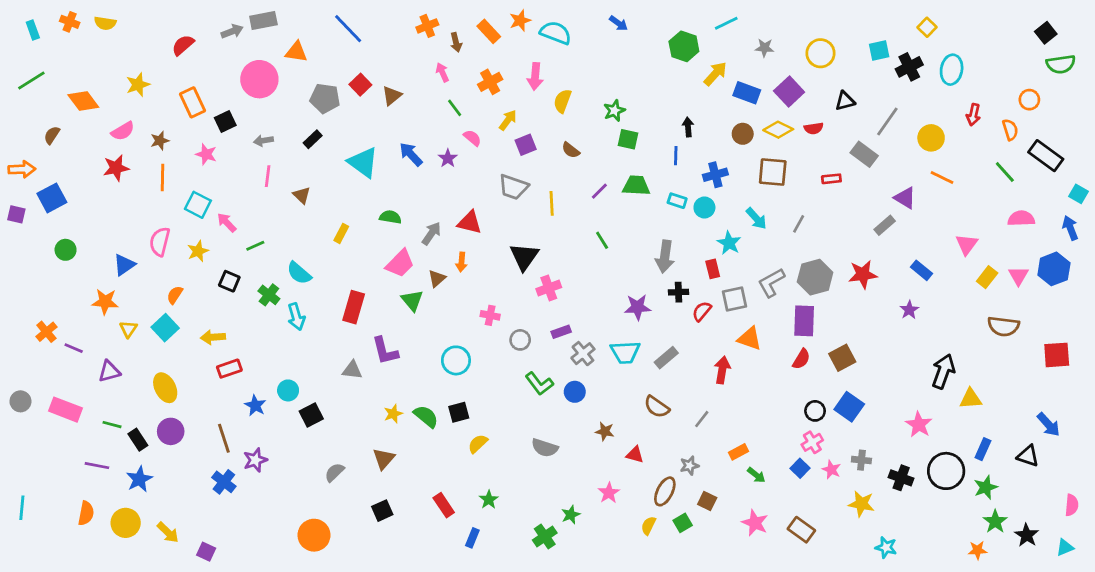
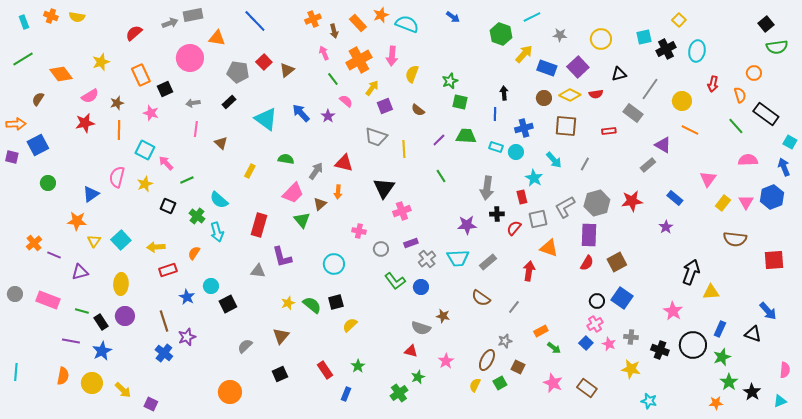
orange cross: (490, 82) -> (359, 60), size x1.4
orange semicircle: (175, 295) -> (194, 253), moved
yellow ellipse: (165, 388) -> (121, 284), turned 30
gray semicircle: (545, 448) -> (421, 328), moved
red triangle: (635, 455) -> (411, 351), moved

